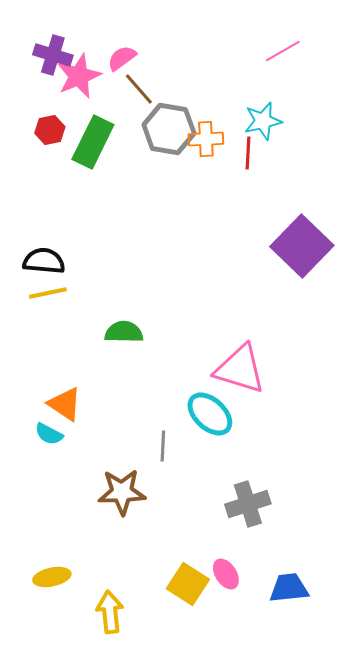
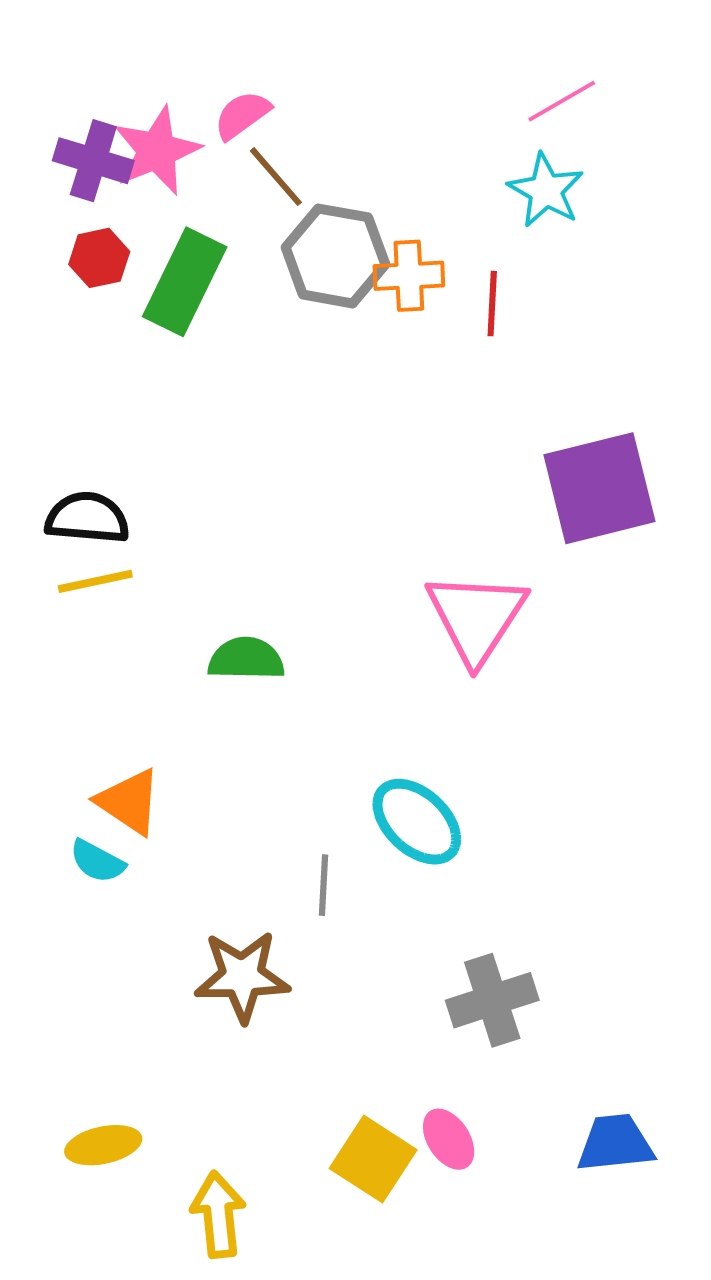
purple cross: (53, 55) -> (93, 161), moved
cyan star: (263, 121) -> (546, 190), moved, turned -30
purple square: (302, 246) -> (599, 488), turned 32
pink triangle: (240, 369) -> (476, 617), moved, turned 46
blue trapezoid: (289, 588) -> (615, 1143), moved

